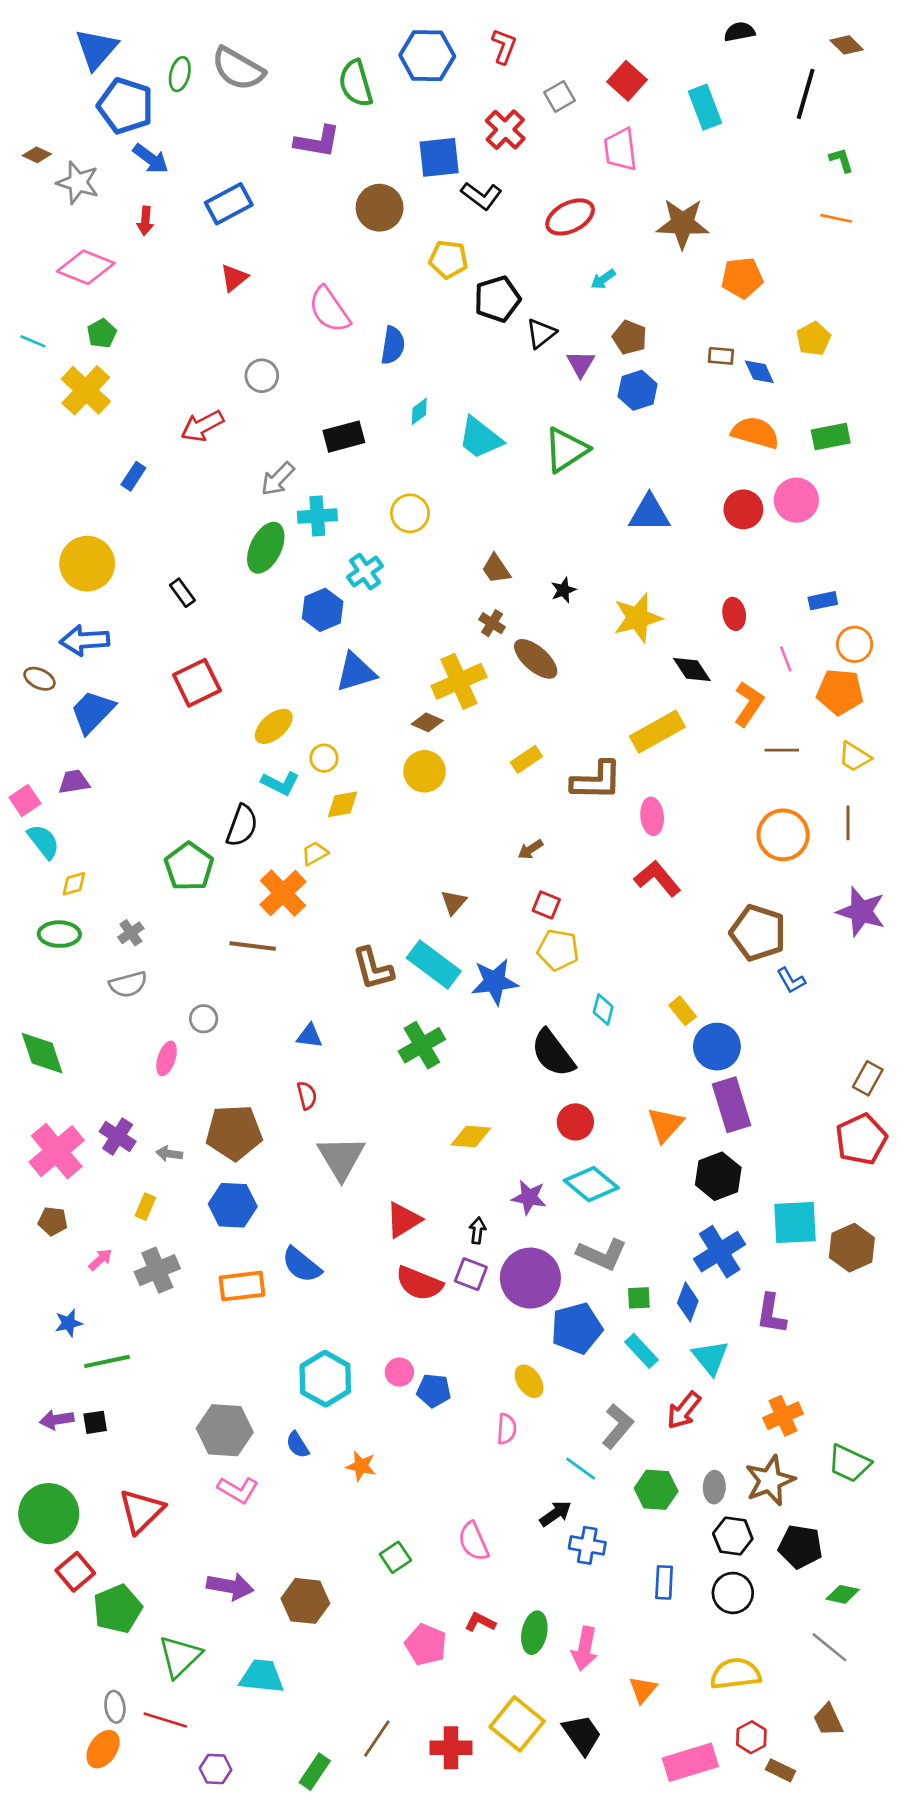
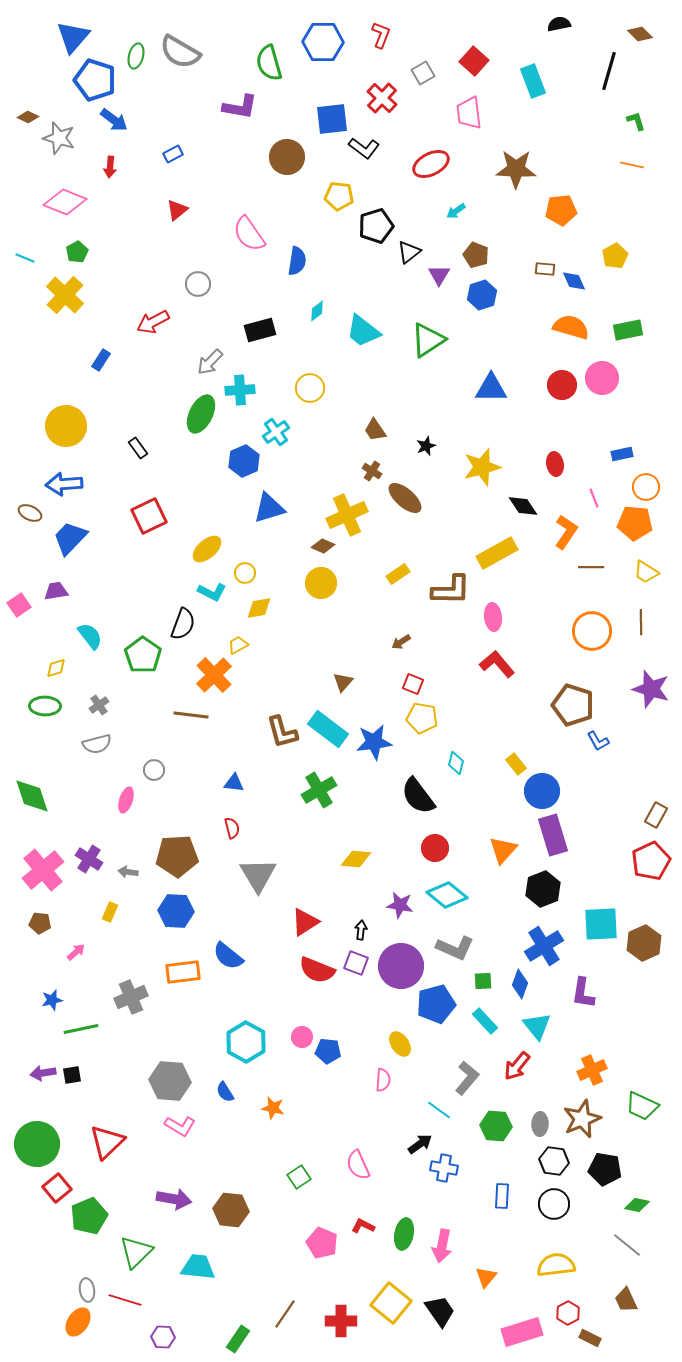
blue rectangle: (229, 204) -> (173, 154), size x0.6
cyan semicircle: (43, 841) -> (90, 636), moved
gray cross: (157, 1270) -> (131, 997), moved

